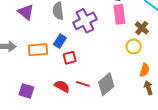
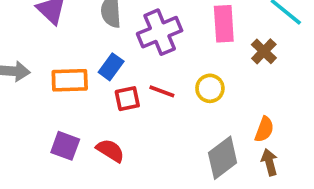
yellow circle: (134, 46) -> (210, 88), moved
red line: (83, 84) -> (162, 91), moved
gray diamond: (106, 84) -> (223, 158), moved
purple square: (26, 91) -> (65, 146), moved

